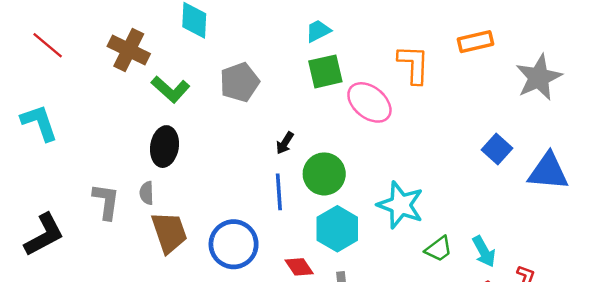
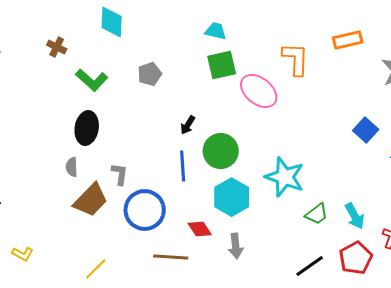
cyan trapezoid: (318, 31) -> (216, 31), turned 40
brown cross: (129, 50) -> (57, 47), size x0.6
gray pentagon: (240, 82) -> (150, 74), size x0.7
gray L-shape: (106, 201) -> (120, 174), moved, size x0.7
brown trapezoid: (169, 232) -> (91, 200), turned 63

